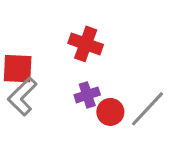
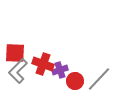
red cross: (86, 44) -> (43, 64), moved

